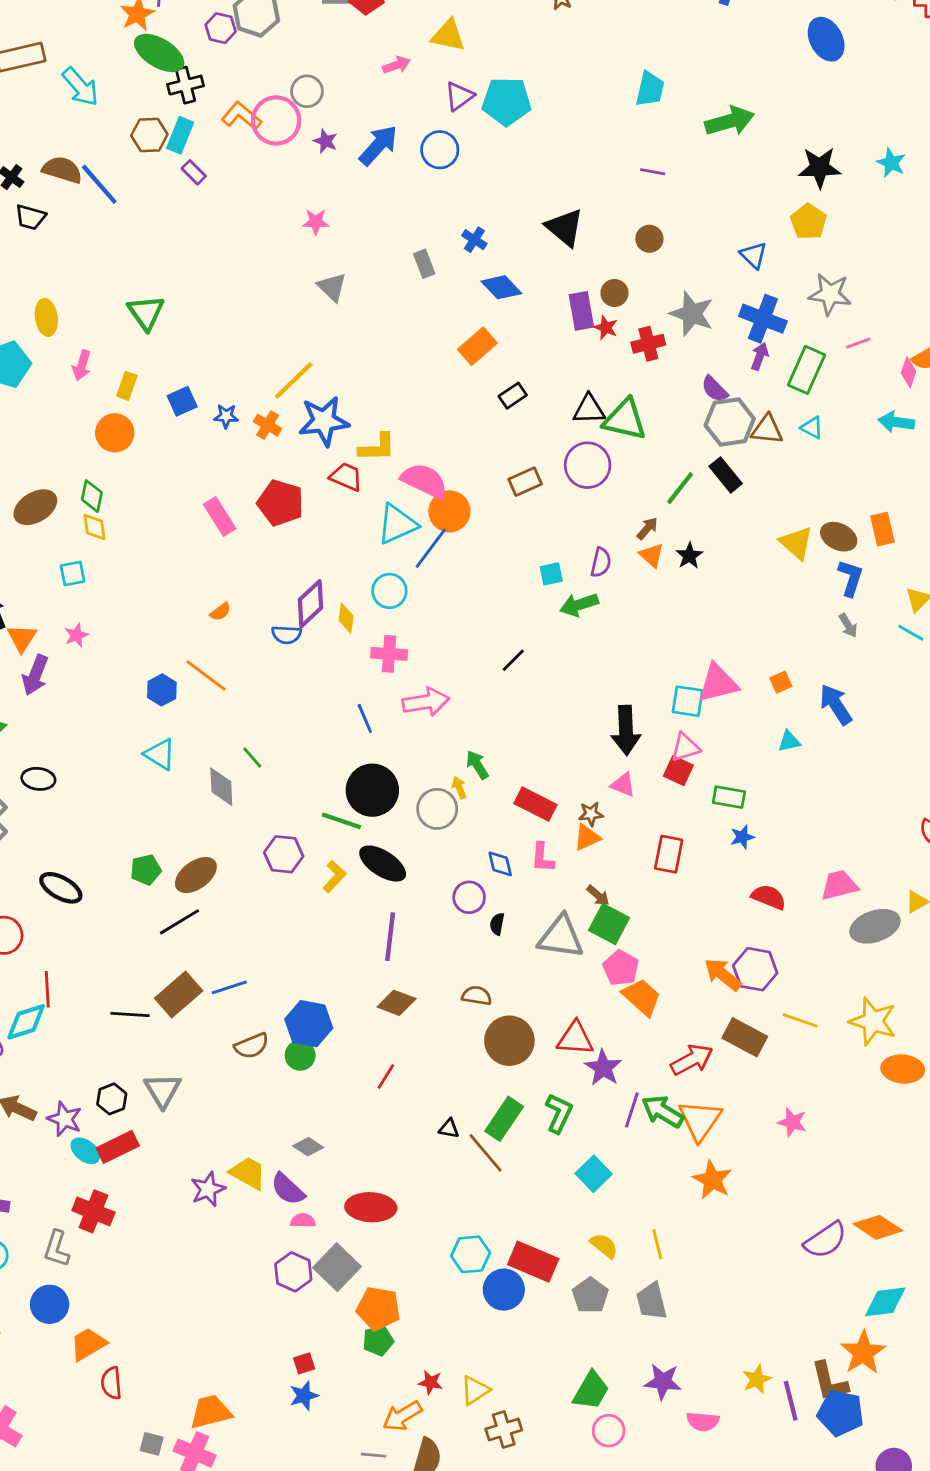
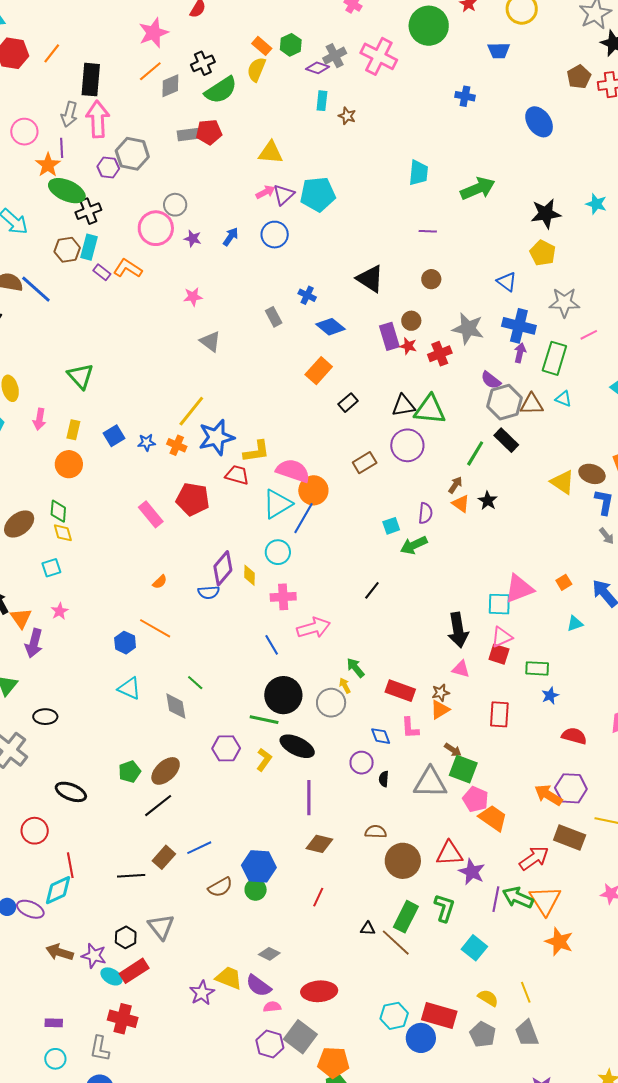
pink arrow: (396, 65) -> (265, 192), moved
orange L-shape: (241, 116) -> (128, 268), moved
blue arrow: (378, 145) -> (231, 237), size x0.6
brown rectangle: (179, 995) -> (164, 857), size x0.7

